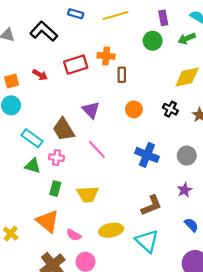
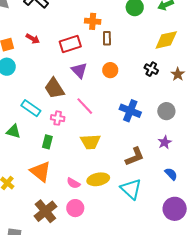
red rectangle: (76, 65) -> (70, 44), moved
orange circle: (134, 109) -> (110, 70), moved
cyan rectangle: (32, 138) -> (31, 108), moved
pink cross: (56, 158) -> (58, 118), moved
green triangle: (33, 166) -> (13, 131), moved
yellow trapezoid: (88, 194) -> (90, 142), moved
pink semicircle: (74, 235) -> (73, 183), moved

